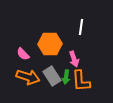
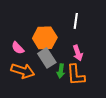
pink arrow: (74, 59) -> (78, 53), moved
gray rectangle: (52, 76) -> (47, 58), moved

